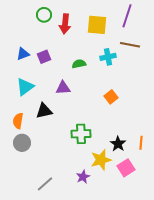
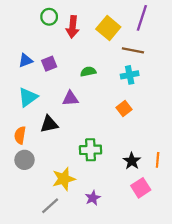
yellow square: (97, 25) -> (108, 28), turned 35
brown line: (130, 45) -> (133, 50), moved
cyan cross: (108, 57) -> (130, 75), moved
yellow star: (101, 160) -> (64, 179), moved

